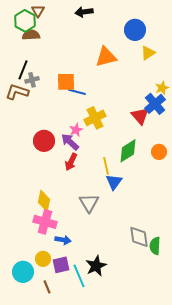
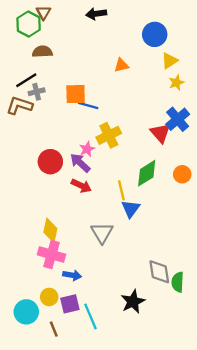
brown semicircle: (31, 35) -> (42, 52), moved
orange triangle: (106, 57) -> (121, 65), size x0.6
black line: (23, 70) -> (26, 80), turned 36
yellow star: (162, 88) -> (176, 83), moved
red arrow: (71, 162) -> (81, 186), turned -90
black star: (96, 266) -> (133, 302), moved

